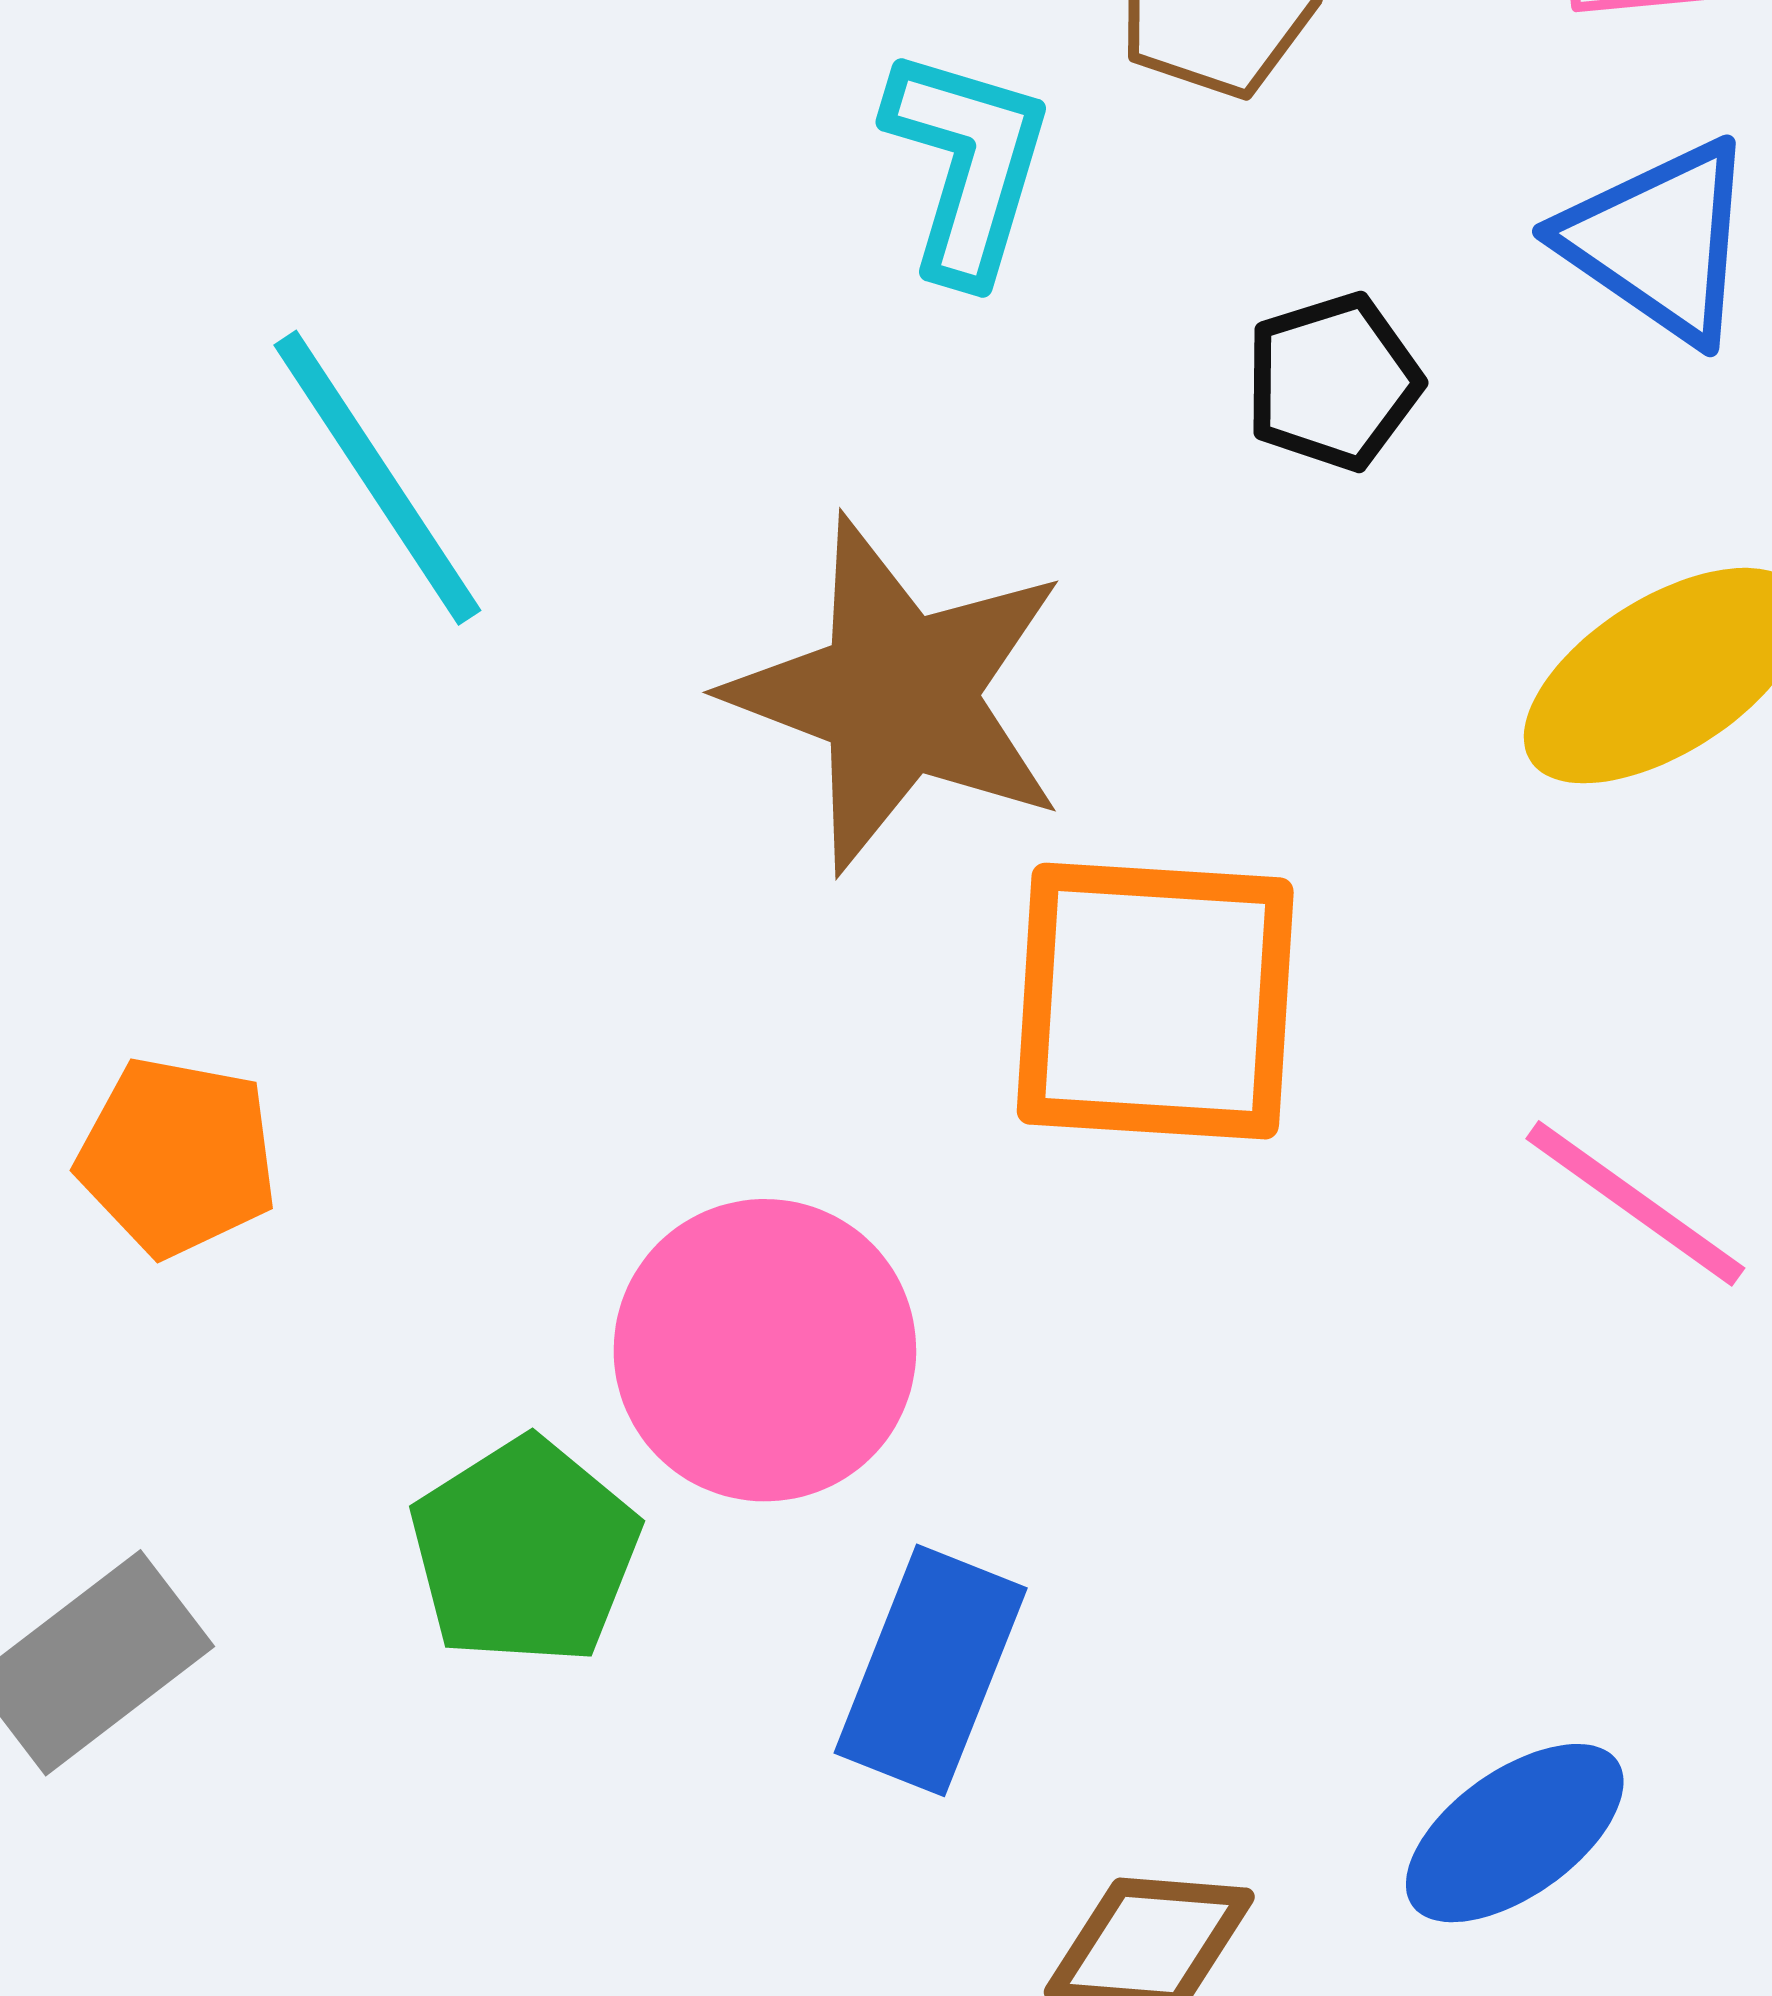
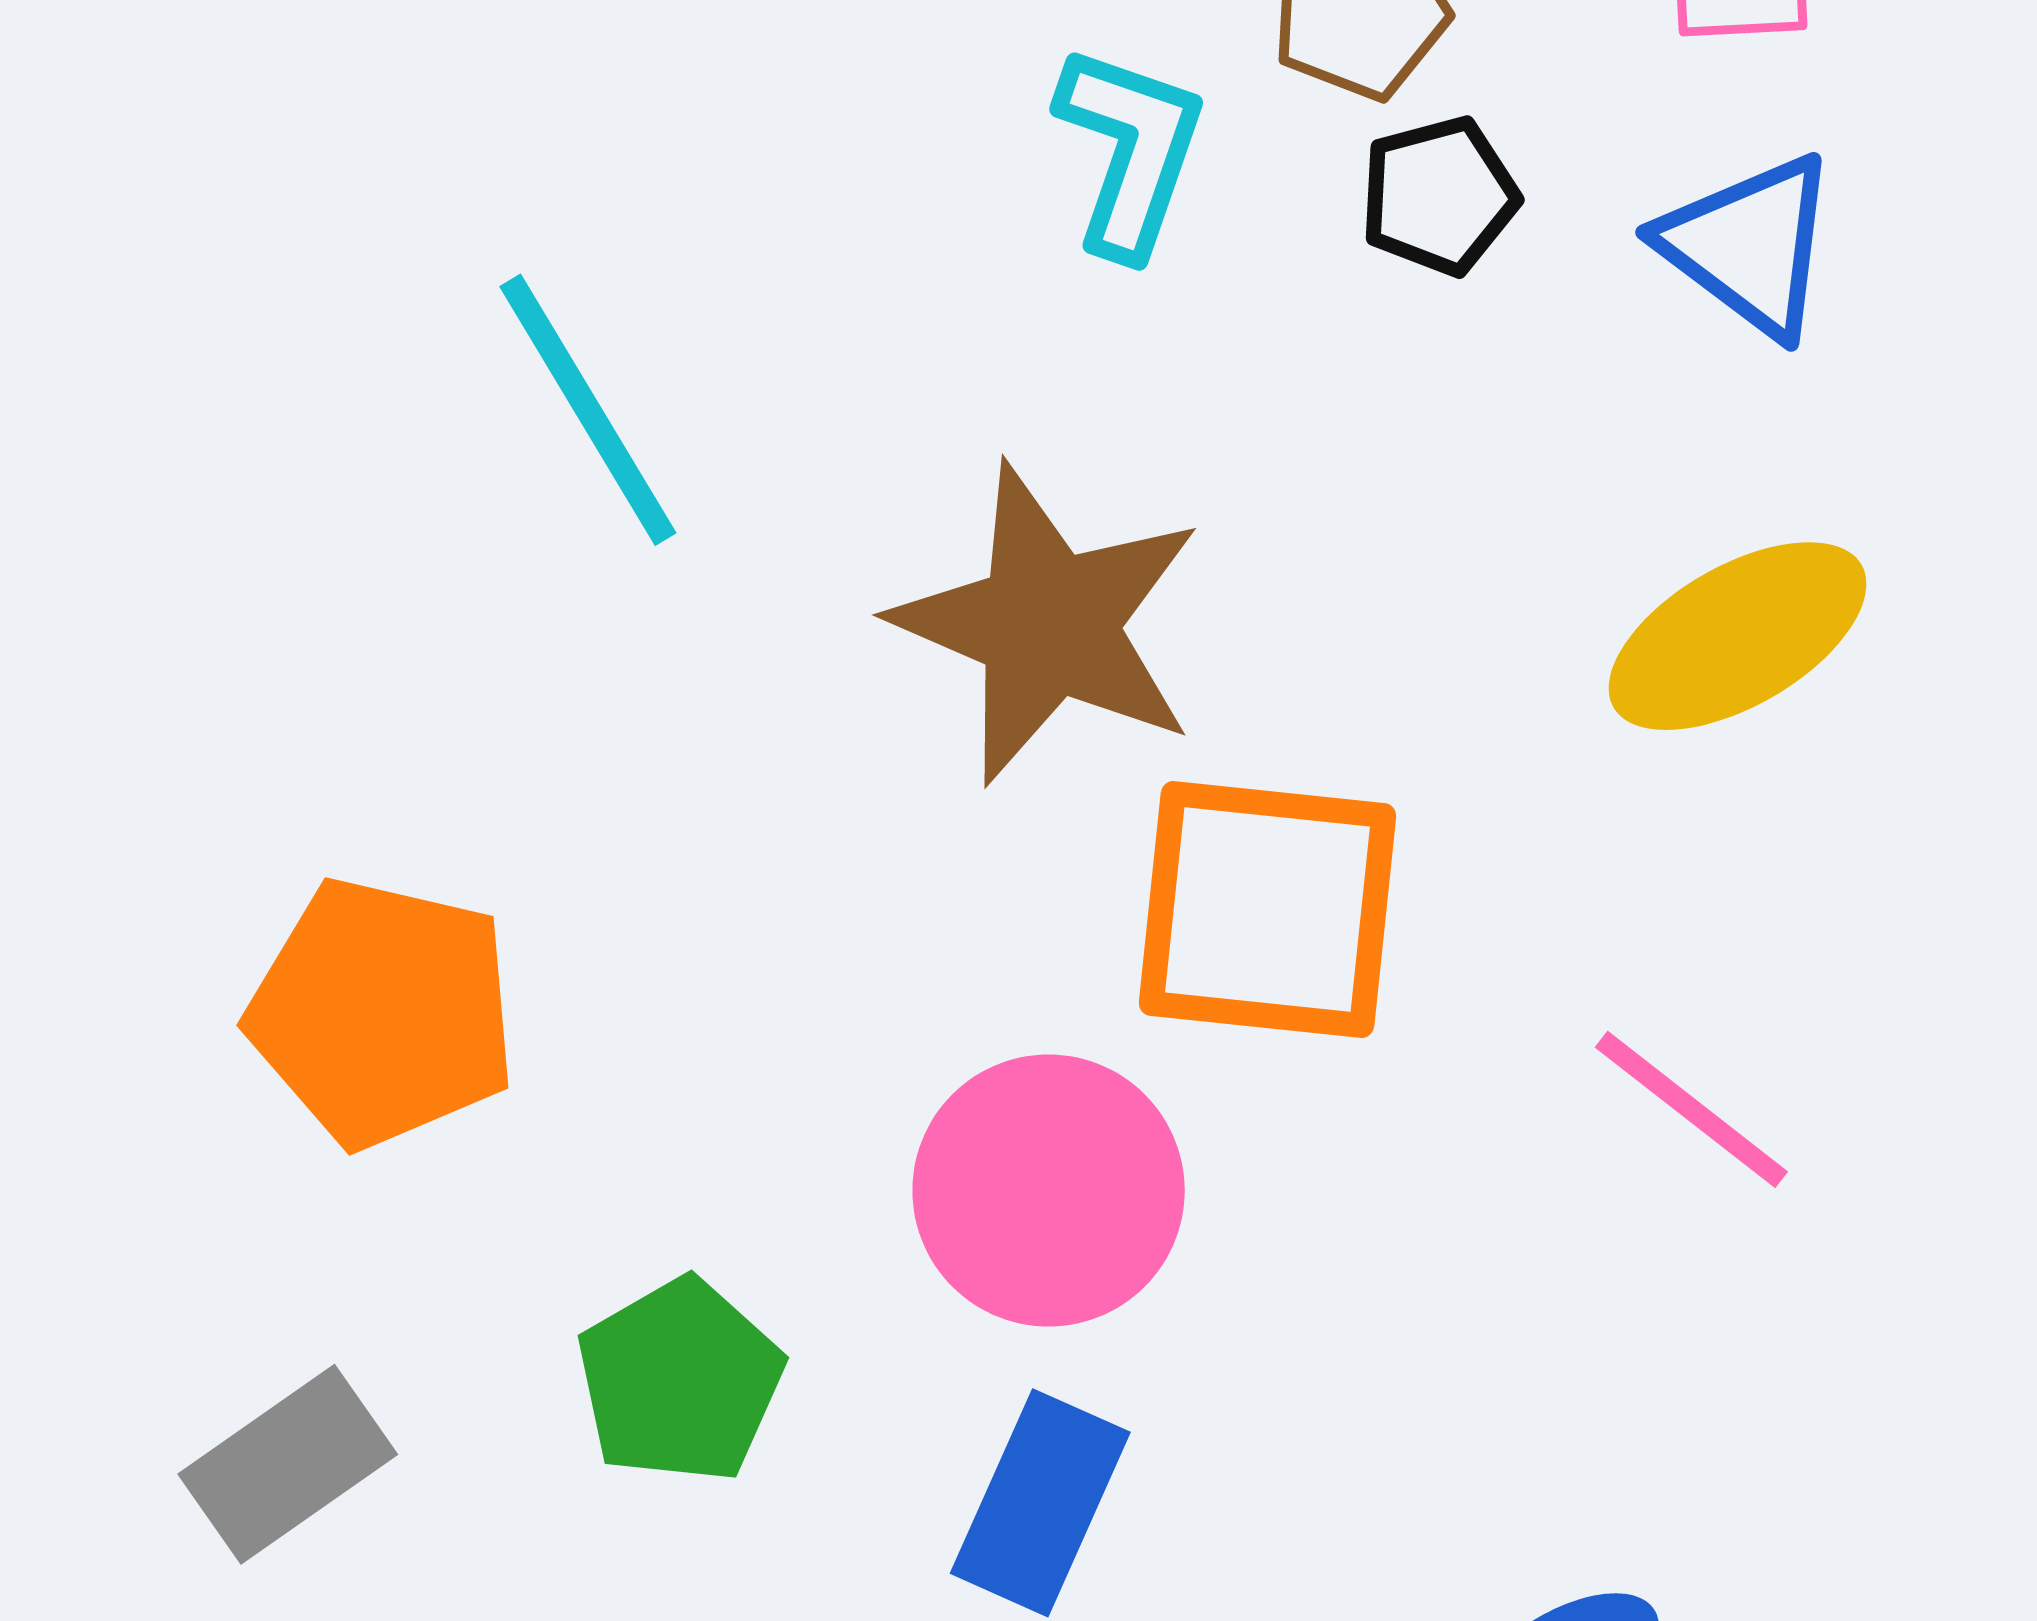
black pentagon: (1333, 382) -> (1439, 196), moved
orange pentagon: (177, 1157) -> (382, 1013), size x1.5
pink circle: (765, 1350) -> (1049, 1191), moved

